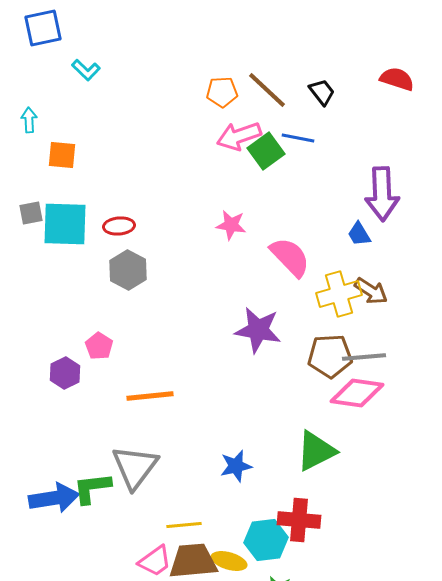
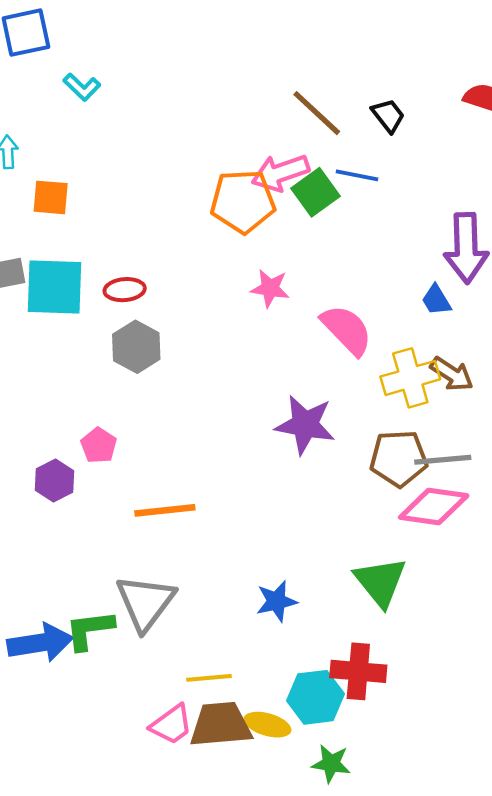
orange pentagon: (222, 92) -> (243, 201), moved, size x1.6
green triangle: (316, 451) -> (380, 582), turned -42

